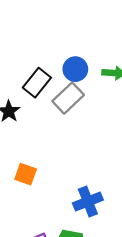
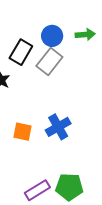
blue cross: (88, 201) -> (58, 127), moved

